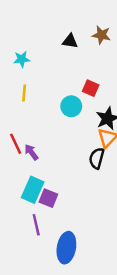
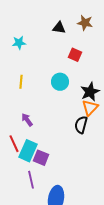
red square: (91, 88) -> (75, 55), moved
yellow line: (24, 93) -> (21, 82), moved
red line: (16, 144) -> (14, 144), moved

